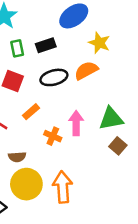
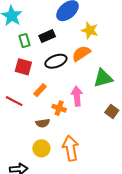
green triangle: (111, 119) -> (103, 78), moved
brown semicircle: (17, 157) -> (43, 123), moved
yellow circle: (26, 184) -> (41, 148), size x0.7

